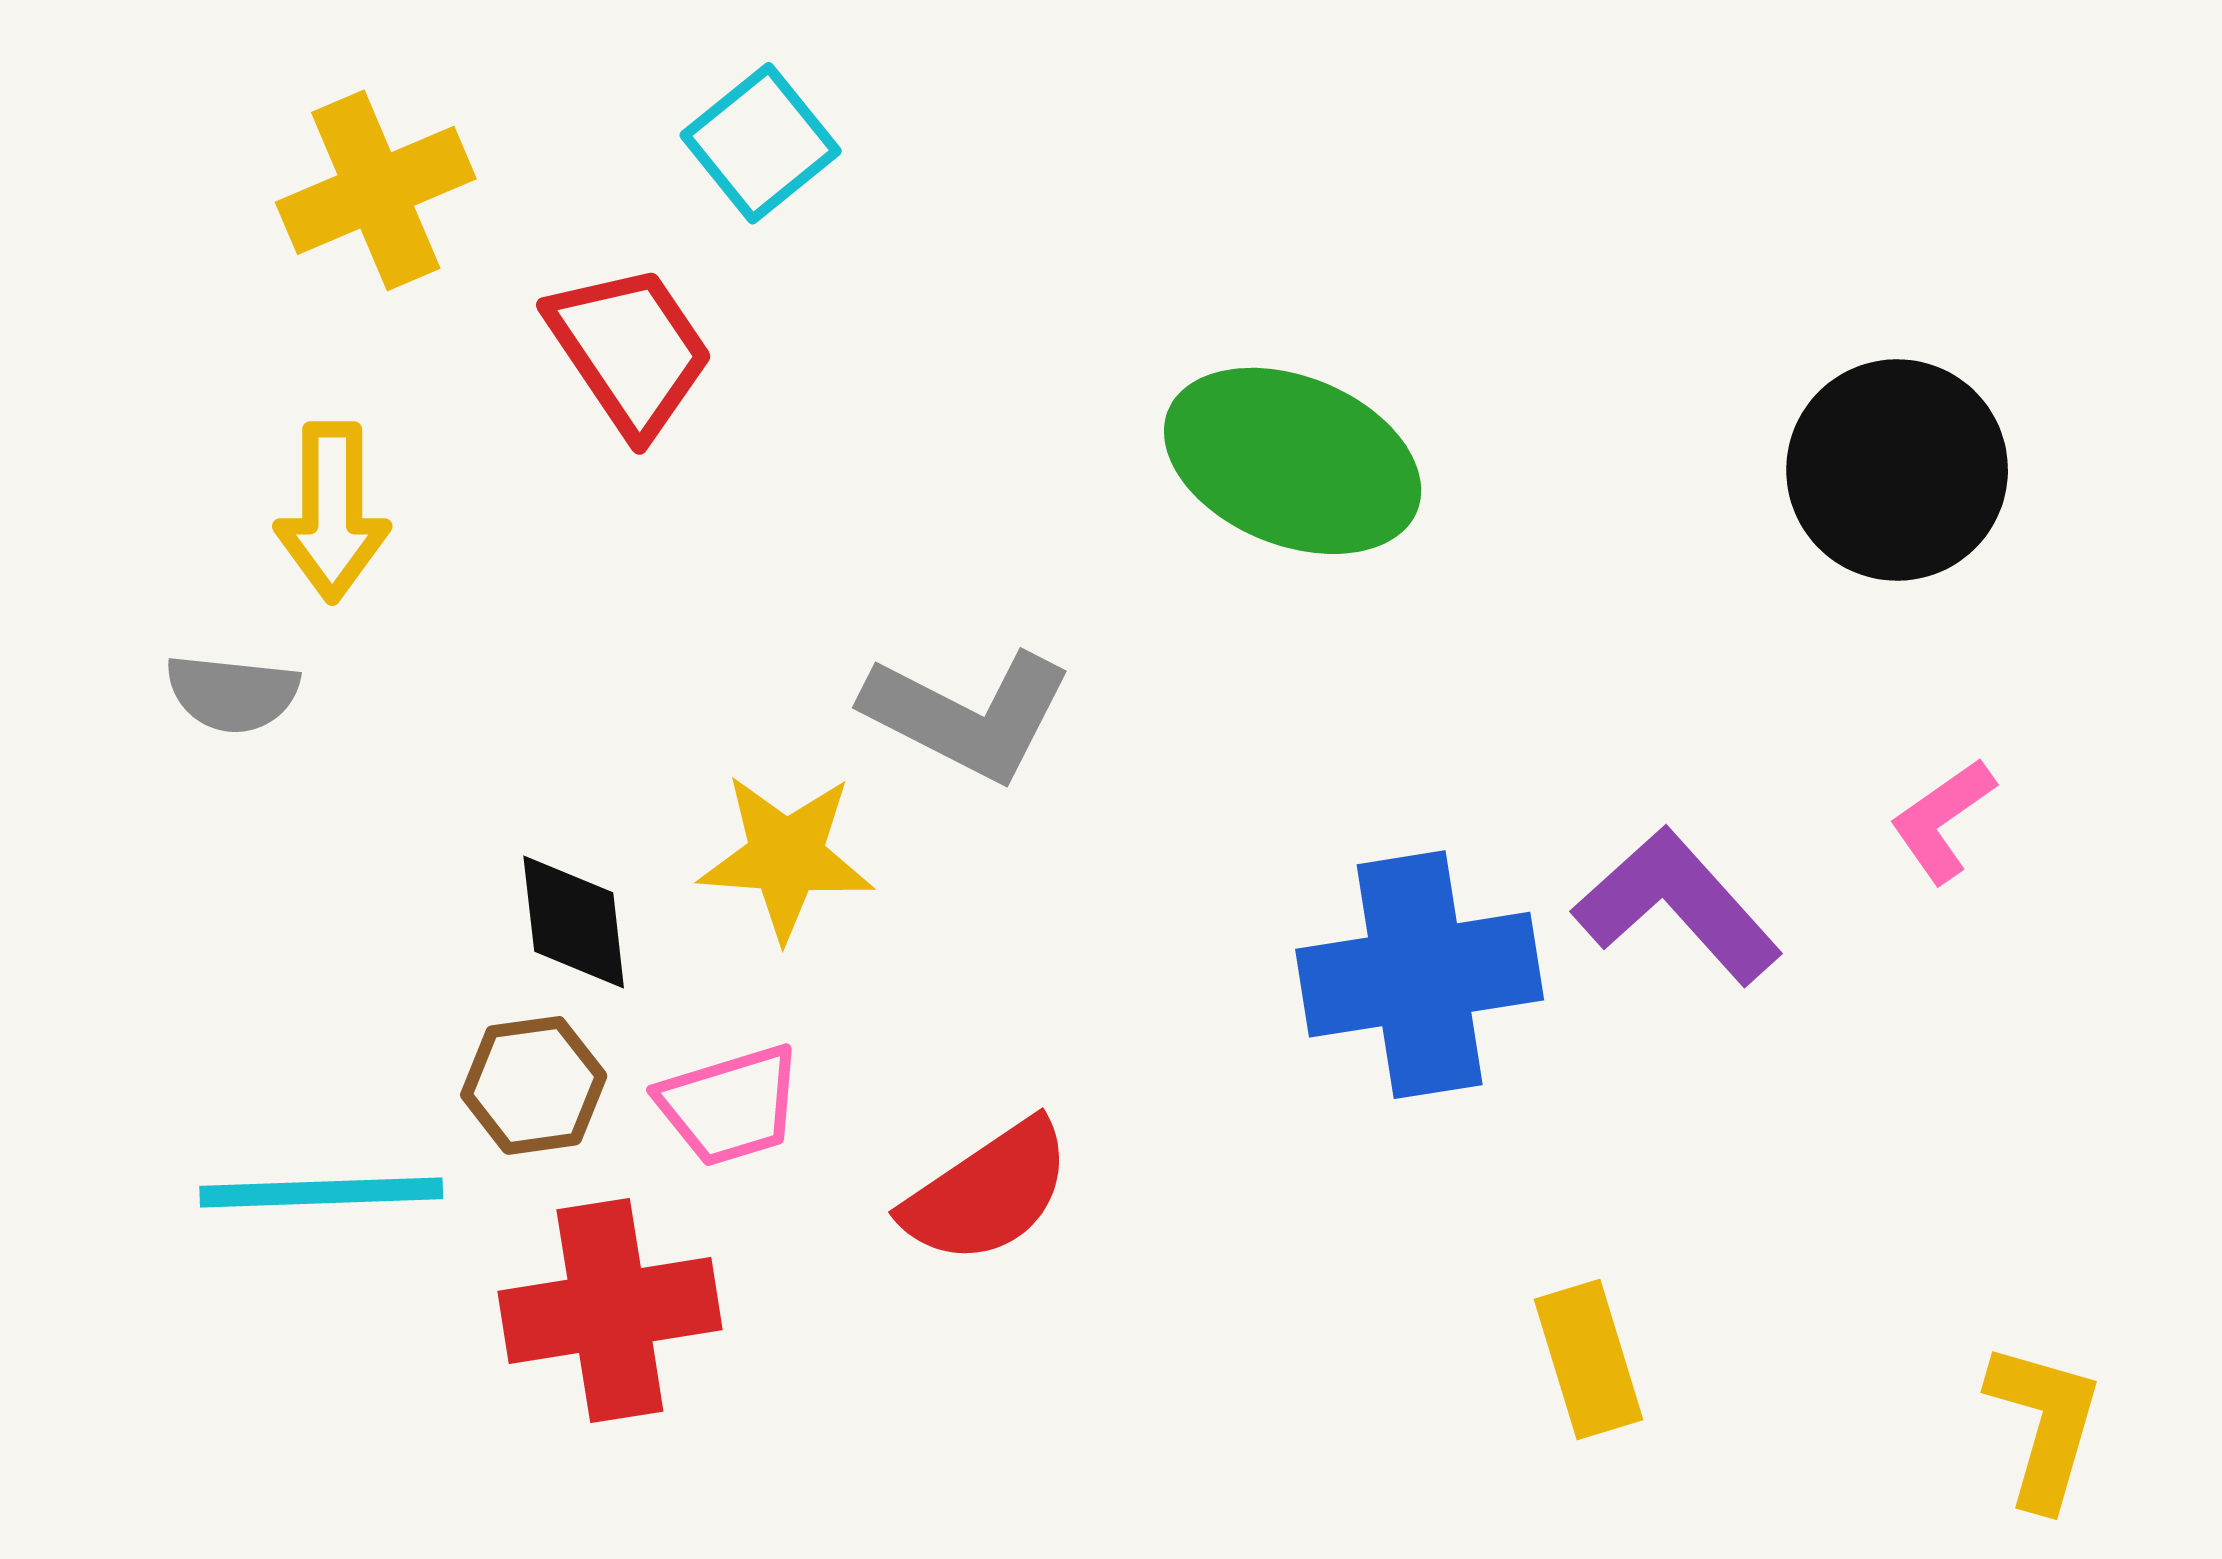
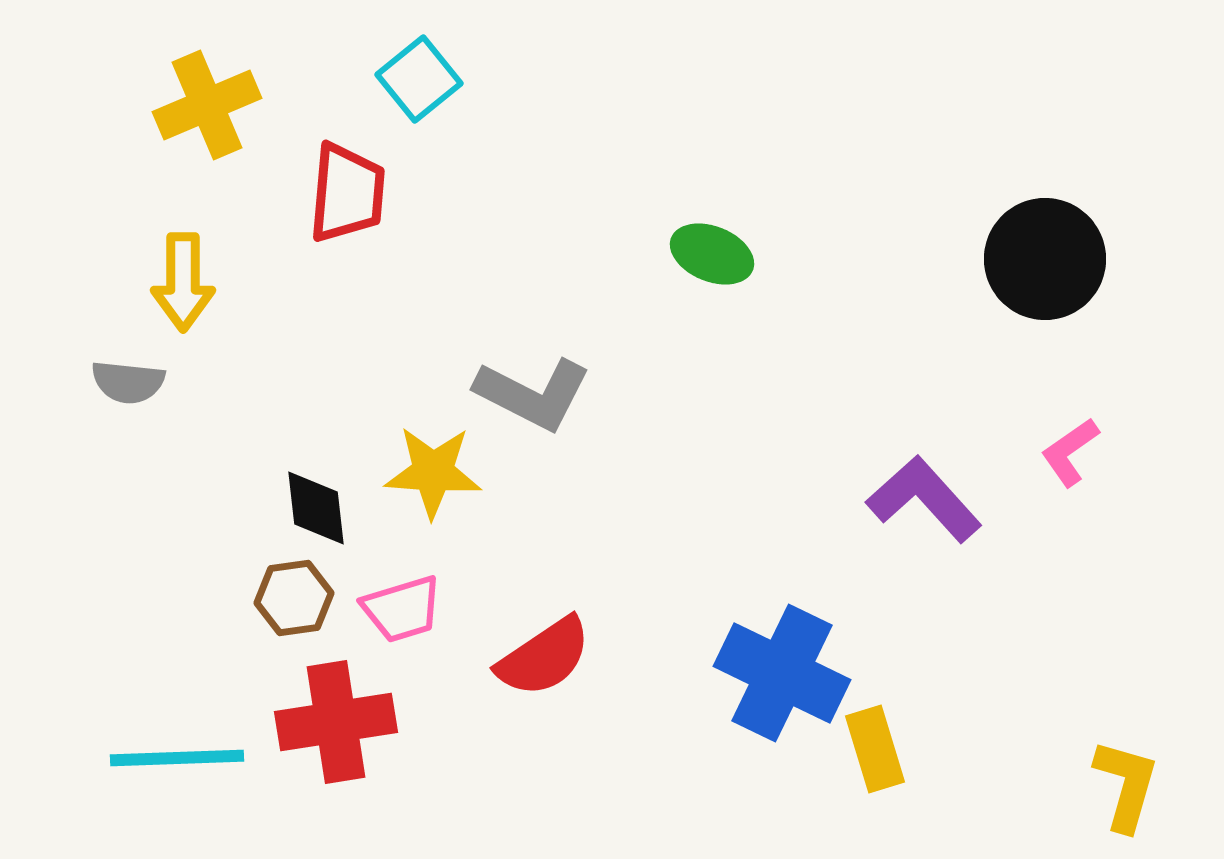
red trapezoid: (630, 350) -> (347, 193), turned 39
green ellipse: (1293, 461) -> (712, 254), size x0.6
blue cross: (1420, 975) -> (782, 673), moved, turned 35
cyan line: (321, 1193) -> (177, 758), moved

